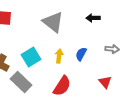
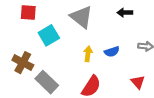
blue semicircle: (81, 54) -> (112, 52), turned -136
cyan square: (31, 57) -> (49, 35), moved

